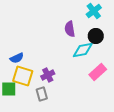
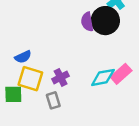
black circle: (96, 36) -> (105, 21), moved, size x1.5
cyan diamond: (83, 50) -> (103, 77), moved

